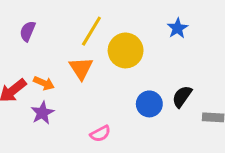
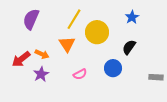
purple semicircle: (28, 31) -> (31, 19), size x1.5
black semicircle: (182, 97) -> (129, 47), moved
pink semicircle: (100, 134) -> (80, 74), moved

